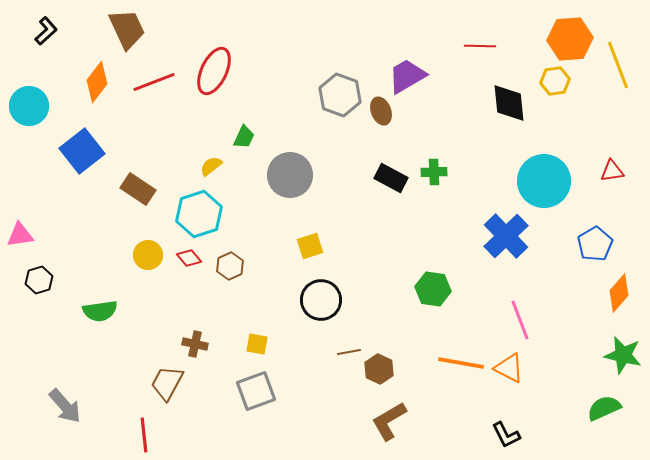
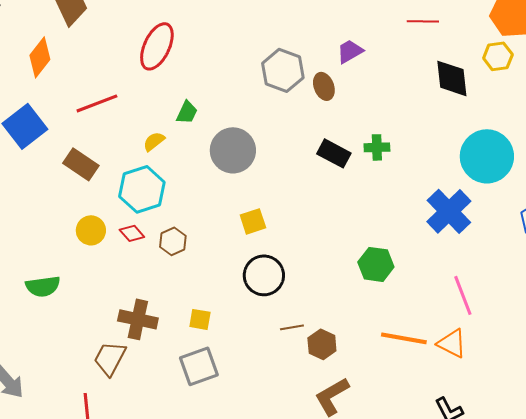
purple trapezoid: (407, 76) -> (350, 51), size x0.7
red line: (154, 82) -> (97, 103), moved
brown cross: (195, 344) -> (138, 319), size x1.5

